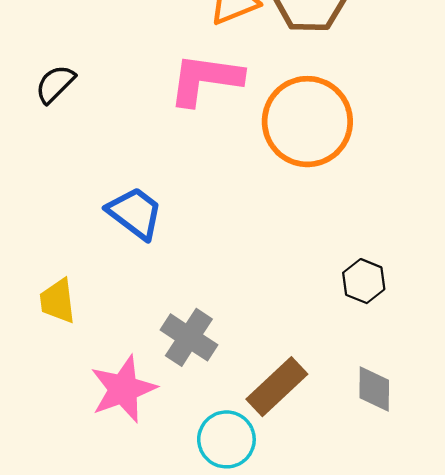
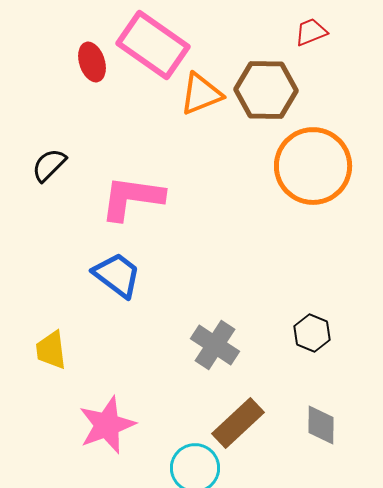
pink L-shape: (205, 79) -> (132, 198), moved
orange circle: (307, 122) -> (313, 166), moved
gray cross: (189, 337) -> (215, 345), moved

